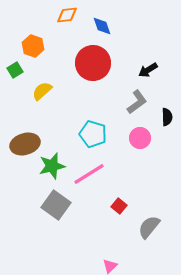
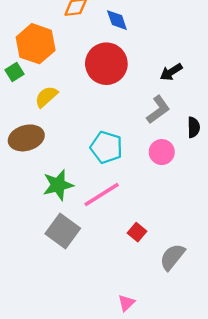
orange hexagon: (33, 46) -> (36, 44), size x1.5
brown ellipse: (25, 144) -> (26, 138), moved

